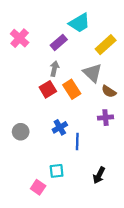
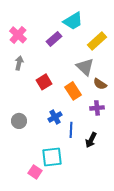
gray arrow: (54, 69) -> (19, 63), moved
orange rectangle: (72, 89) -> (73, 91), moved
cyan square: (57, 171) -> (52, 157), size x1.5
black arrow: (99, 175) -> (91, 140), moved

